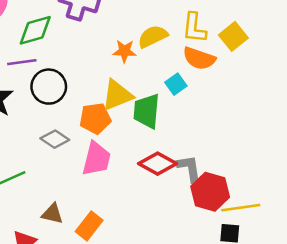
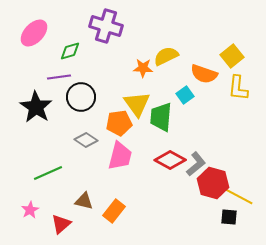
yellow L-shape: (194, 28) -> (238, 88), moved
green diamond: (35, 30) -> (70, 51), size x0.7
yellow triangle: (117, 95) -> (137, 104), turned -44
gray L-shape: (189, 169) -> (196, 164), turned 60
yellow line: (241, 208) -> (238, 196), turned 36

